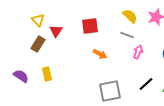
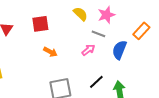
gray line: (127, 35) -> (98, 34), moved
pink arrow: (138, 52) -> (88, 50), turned 32

